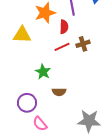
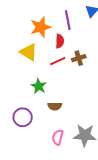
yellow triangle: (22, 35) -> (29, 52), moved, turned 30
pink semicircle: (40, 124) -> (58, 137), moved, turned 56

